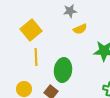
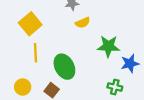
green ellipse: (63, 70) -> (64, 67), turned -35

